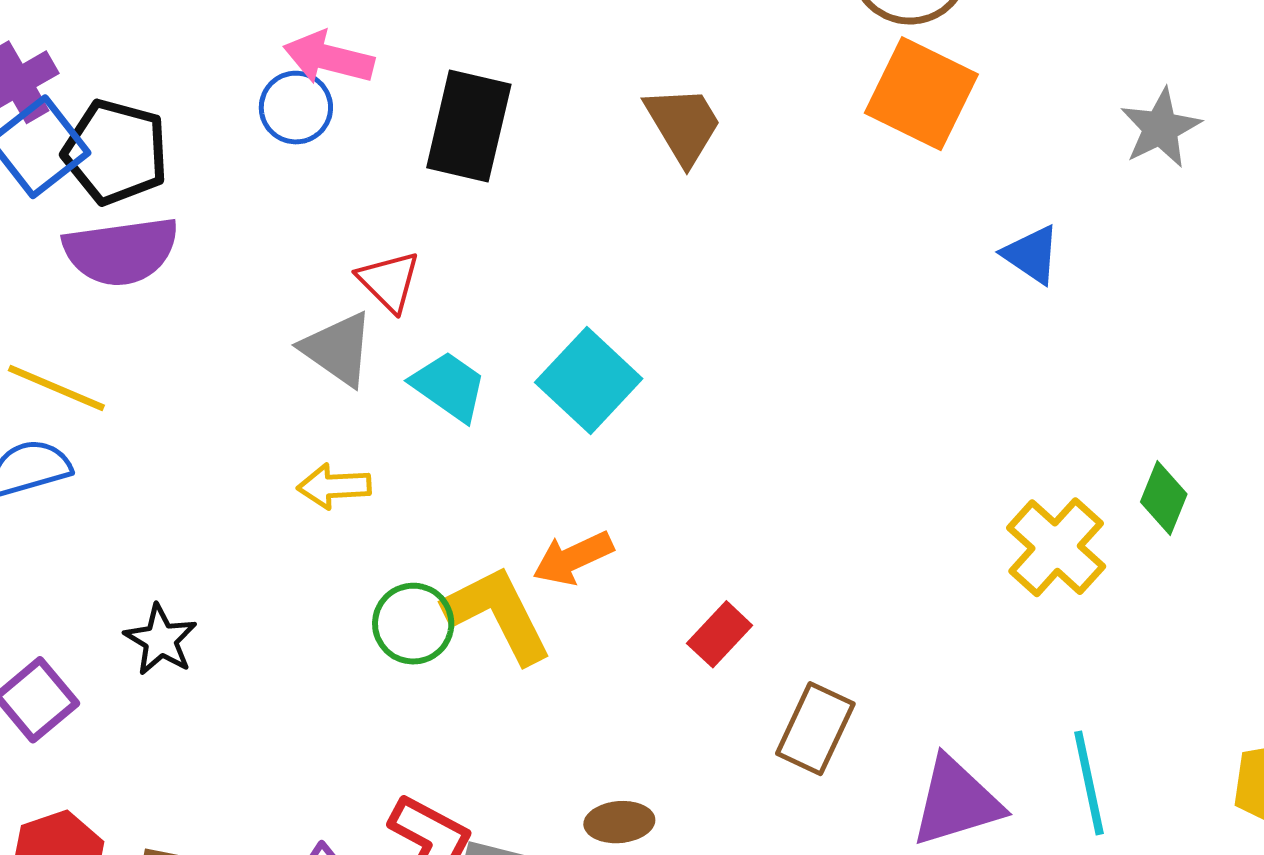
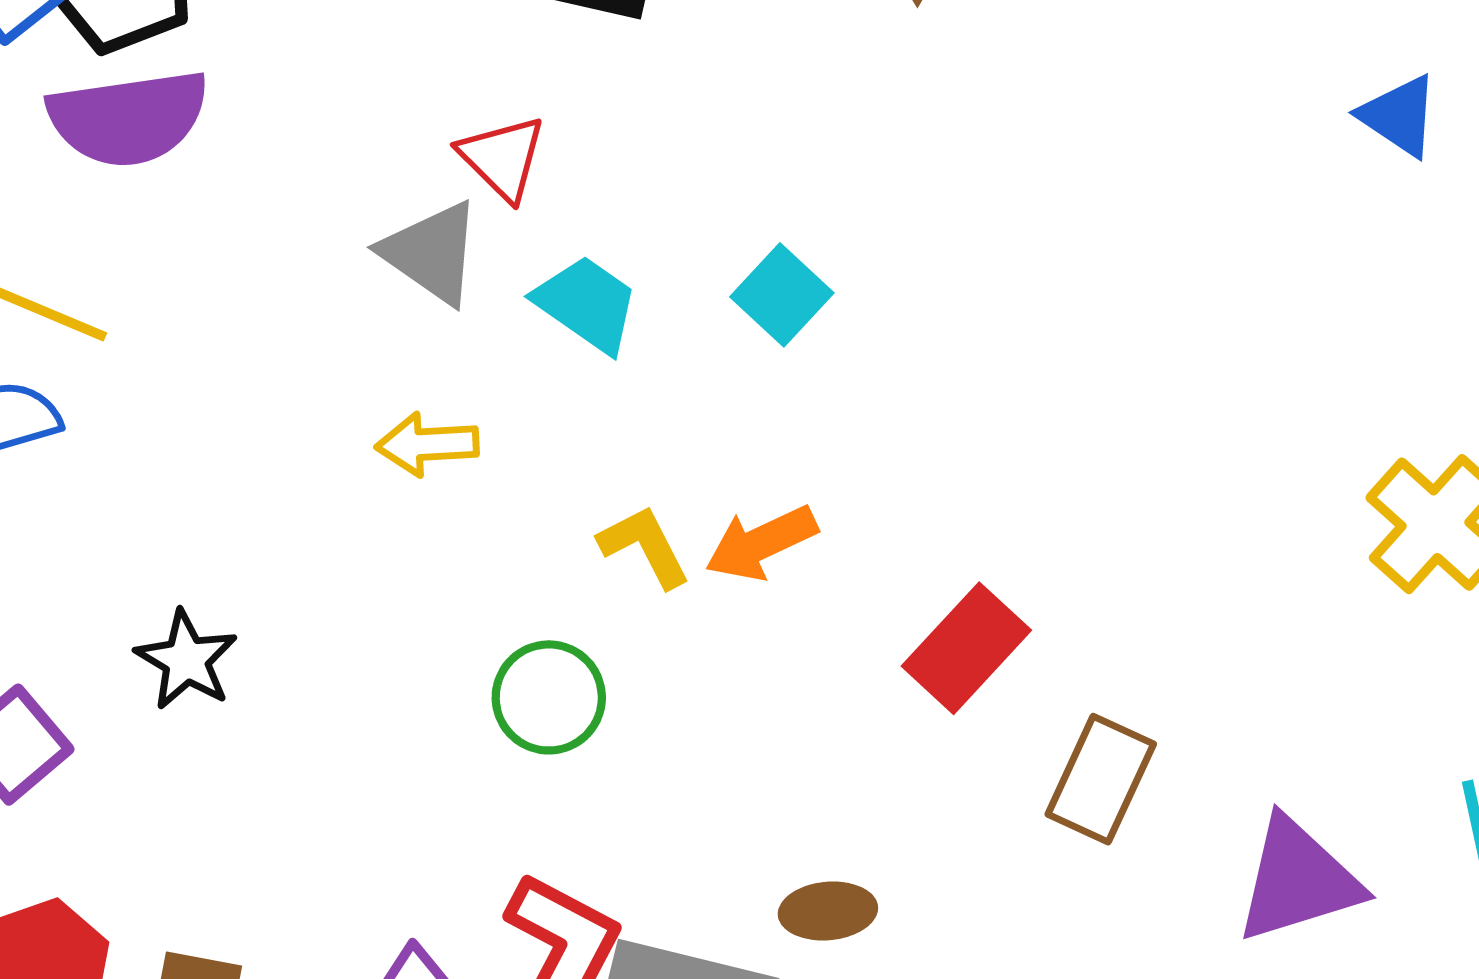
cyan square: (589, 381) -> (782, 295), size x0.7
yellow L-shape: (498, 614) -> (644, 546), moved, size x0.6
green circle: (413, 624) -> (549, 697), moved
red rectangle: (720, 634) -> (966, 648), size x1.4

